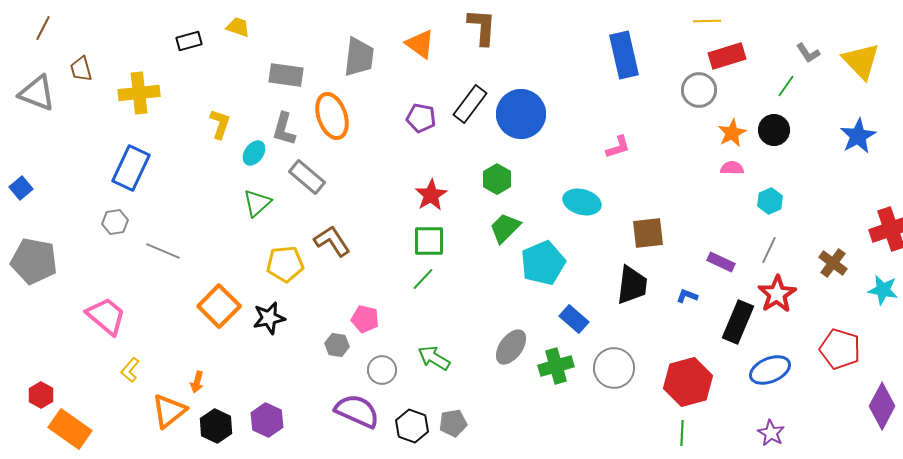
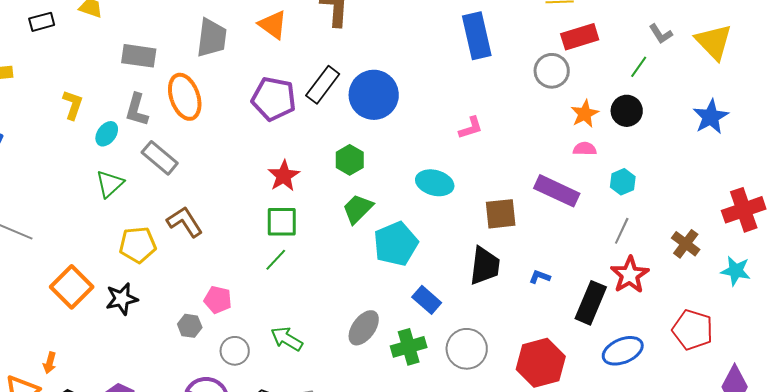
purple pentagon: (421, 118) -> (274, 99), size x1.5
purple rectangle: (721, 262) -> (557, 191), moved, size x1.6

